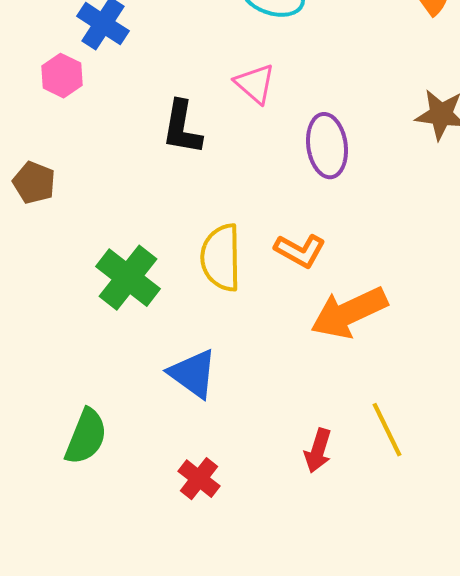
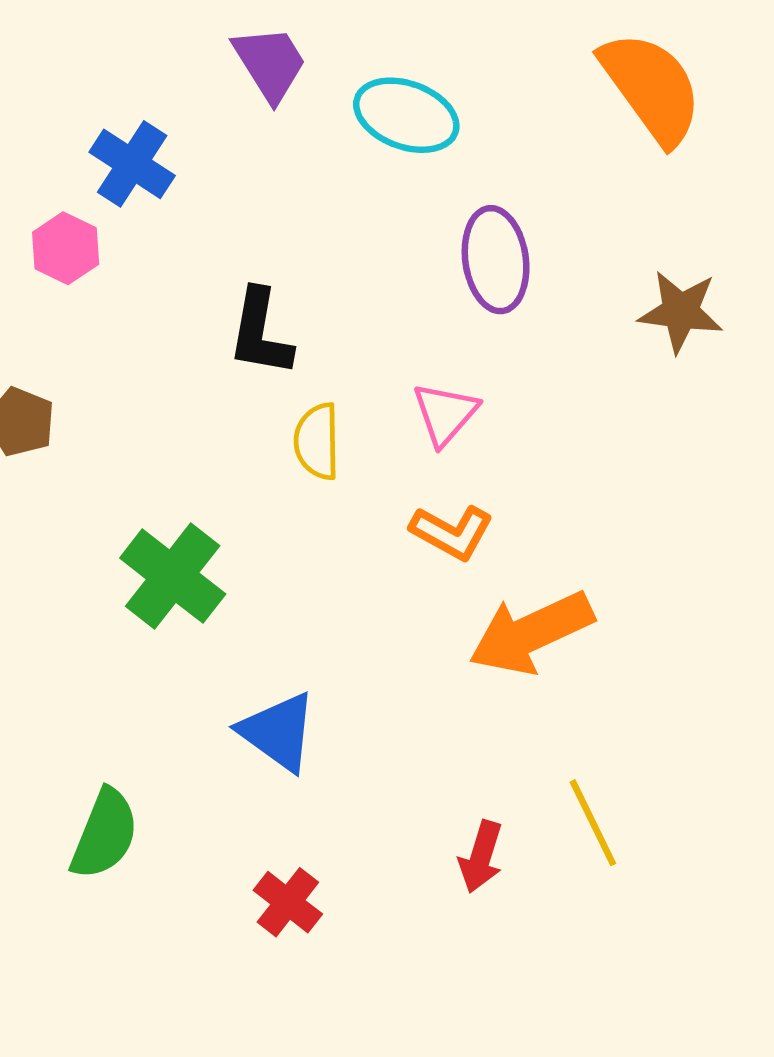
pink triangle: (255, 84) -> (445, 414), moved, turned 30
purple ellipse: (327, 146) -> (496, 260), moved
yellow semicircle: (221, 258) -> (317, 441), moved, size x0.7

